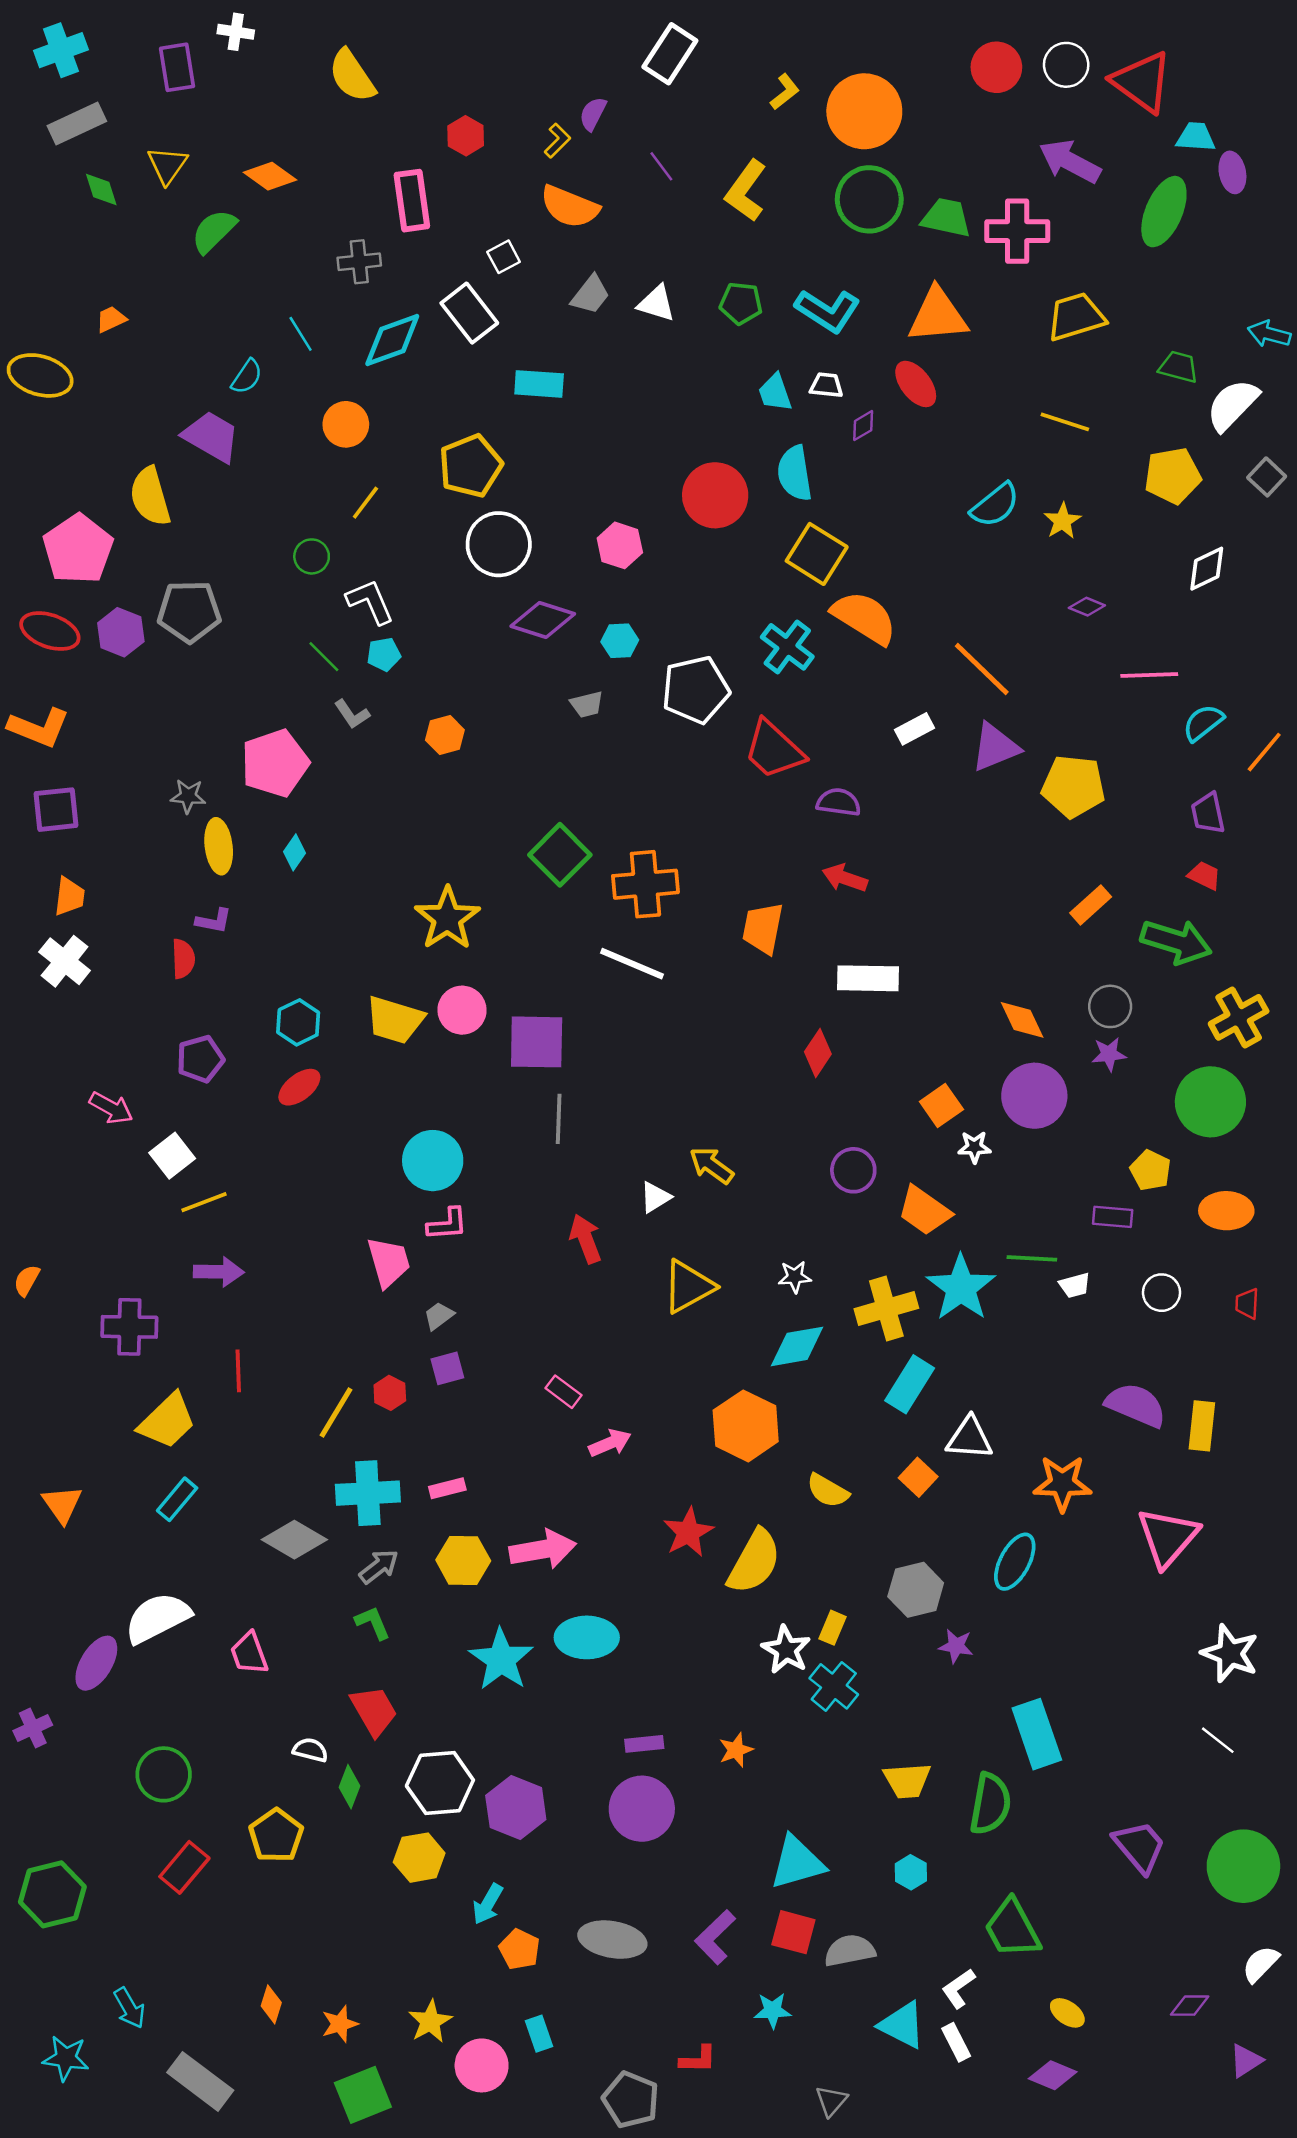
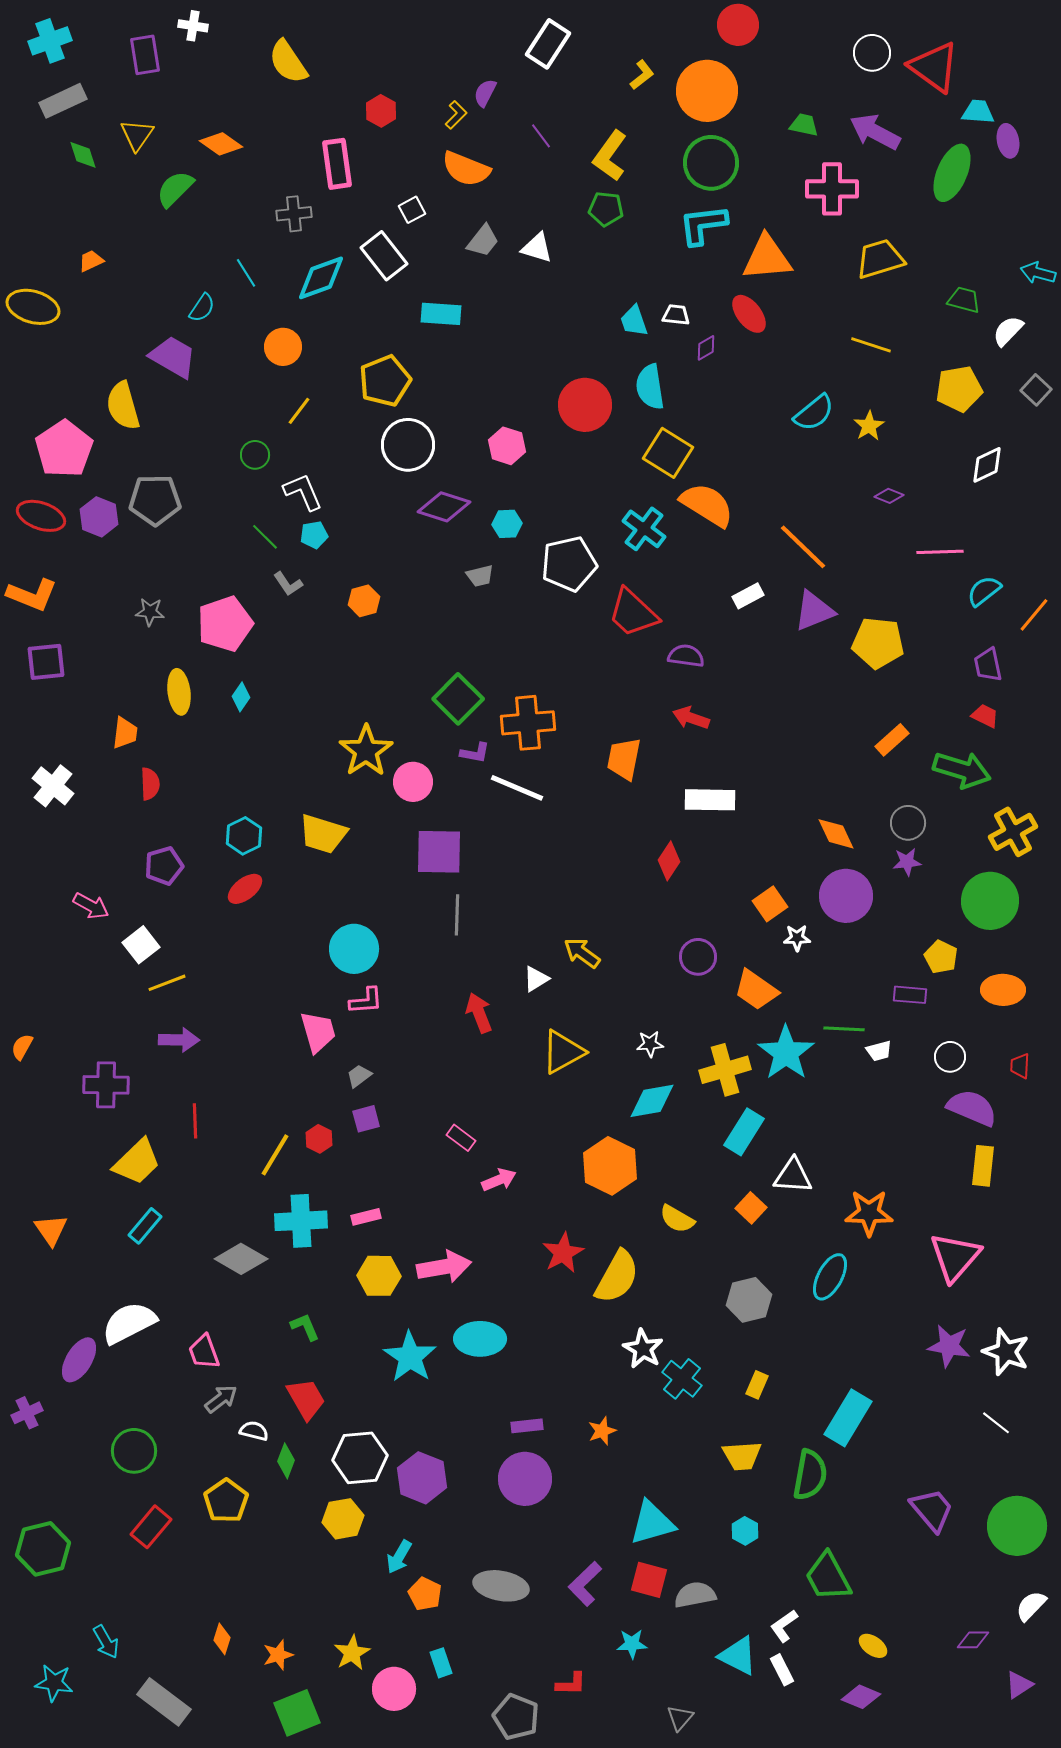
red circle: (996, 67) -> (738, 25), moved
green trapezoid: (946, 218) -> (804, 125), moved, size x0.7
green pentagon: (741, 303) -> (606, 209), moved
cyan L-shape: (828, 311) -> (703, 225), moved, turned 140
white semicircle: (1232, 405) -> (1008, 331), size x0.7
gray star: (188, 796) -> (150, 612), moved
orange trapezoid: (69, 896) -> (125, 733), moved
purple L-shape: (214, 921) -> (475, 753), moved
pink circle: (462, 1010) -> (413, 782), moved
purple semicircle: (1136, 1405) -> (972, 1108), moved
gray arrow: (379, 1567) -> (221, 1399), moved
yellow rectangle: (833, 1628) -> (757, 1385), moved
purple star: (956, 1646) -> (949, 1346), moved, size x1.5
cyan rectangle: (1037, 1734) -> (848, 1418), turned 50

